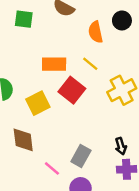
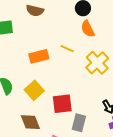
orange semicircle: (96, 32) -> (88, 29), moved
red square: (72, 90) -> (62, 104), moved, turned -30

